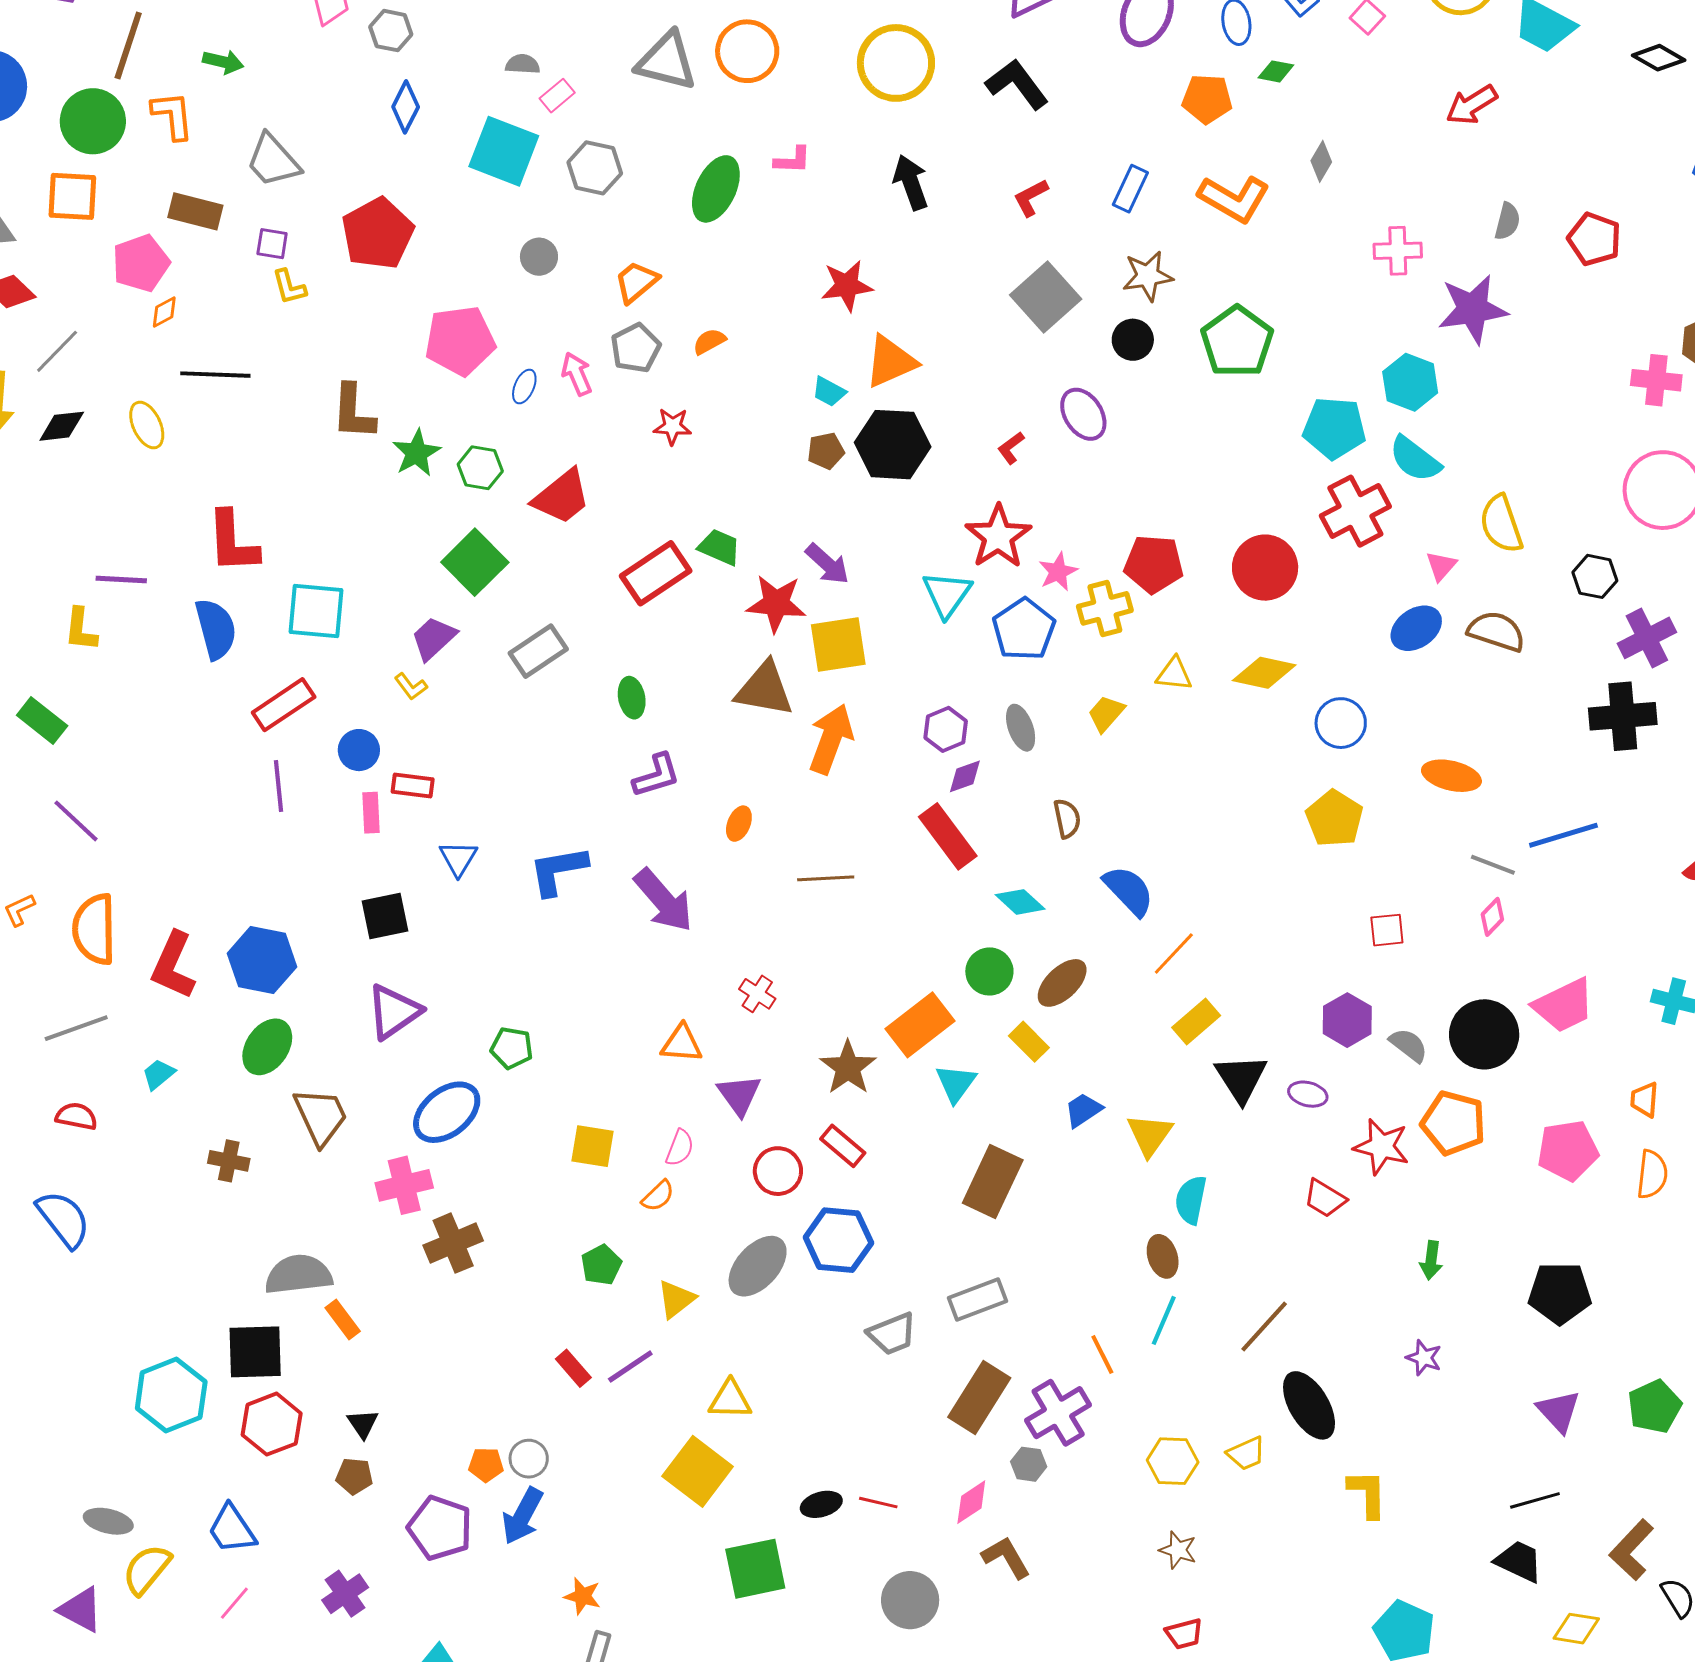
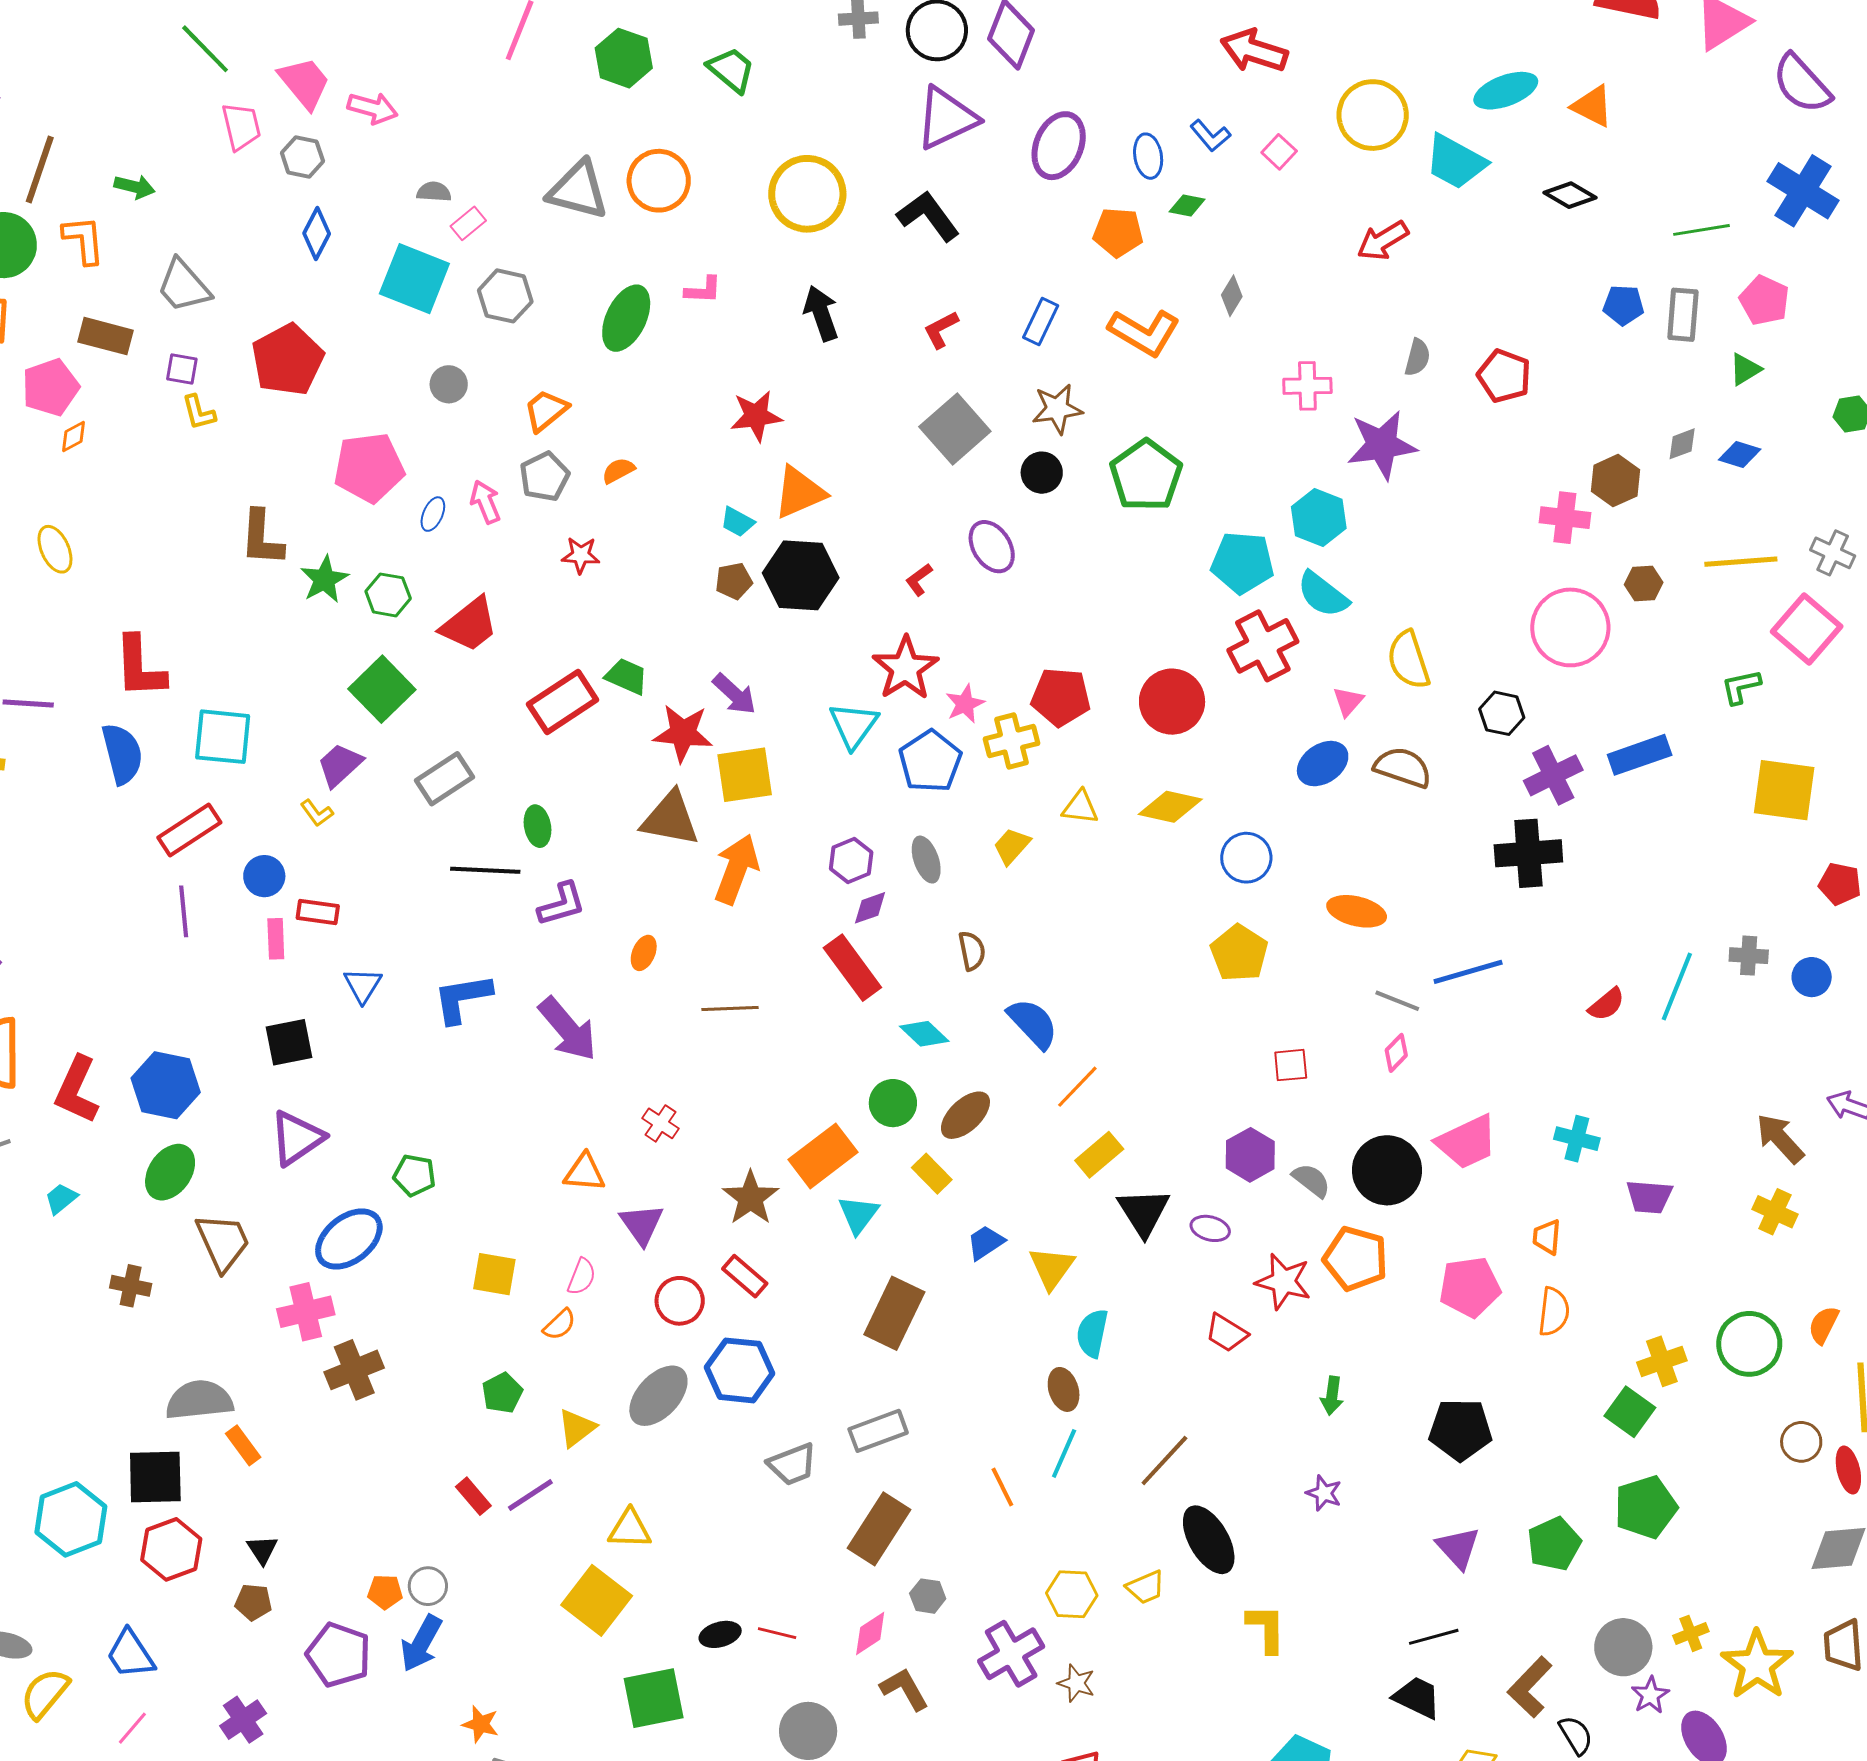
black line: (215, 375) -> (485, 870), moved
purple cross: (1058, 1413) -> (1011, 1654), moved

